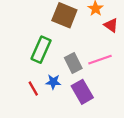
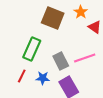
red line: (33, 89) -> (22, 76), moved, turned 56

